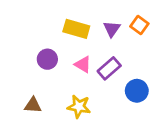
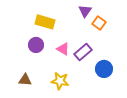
orange square: (139, 25) -> (99, 23), moved
yellow rectangle: (76, 29) -> (45, 22), moved
purple triangle: (112, 29) -> (85, 11), moved

